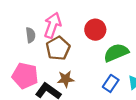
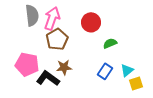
gray semicircle: (31, 35) -> (32, 15), moved, size x1.5
green semicircle: (116, 53) -> (110, 43), size x0.6

